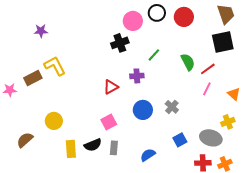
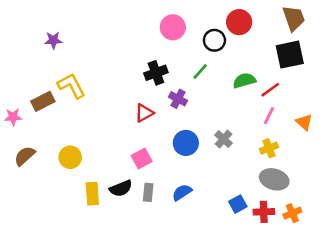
black circle: (157, 13) -> (214, 40), moved
black cross: (120, 43) -> (156, 73), moved
green semicircle: (188, 62) -> (244, 81), turned -78
purple cross: (137, 76) -> (178, 99), turned 32
yellow cross: (228, 122) -> (269, 148), moved
brown semicircle: (25, 140) -> (25, 156), moved
blue square: (180, 140) -> (238, 204), moved
blue semicircle: (148, 155) -> (182, 192), moved

